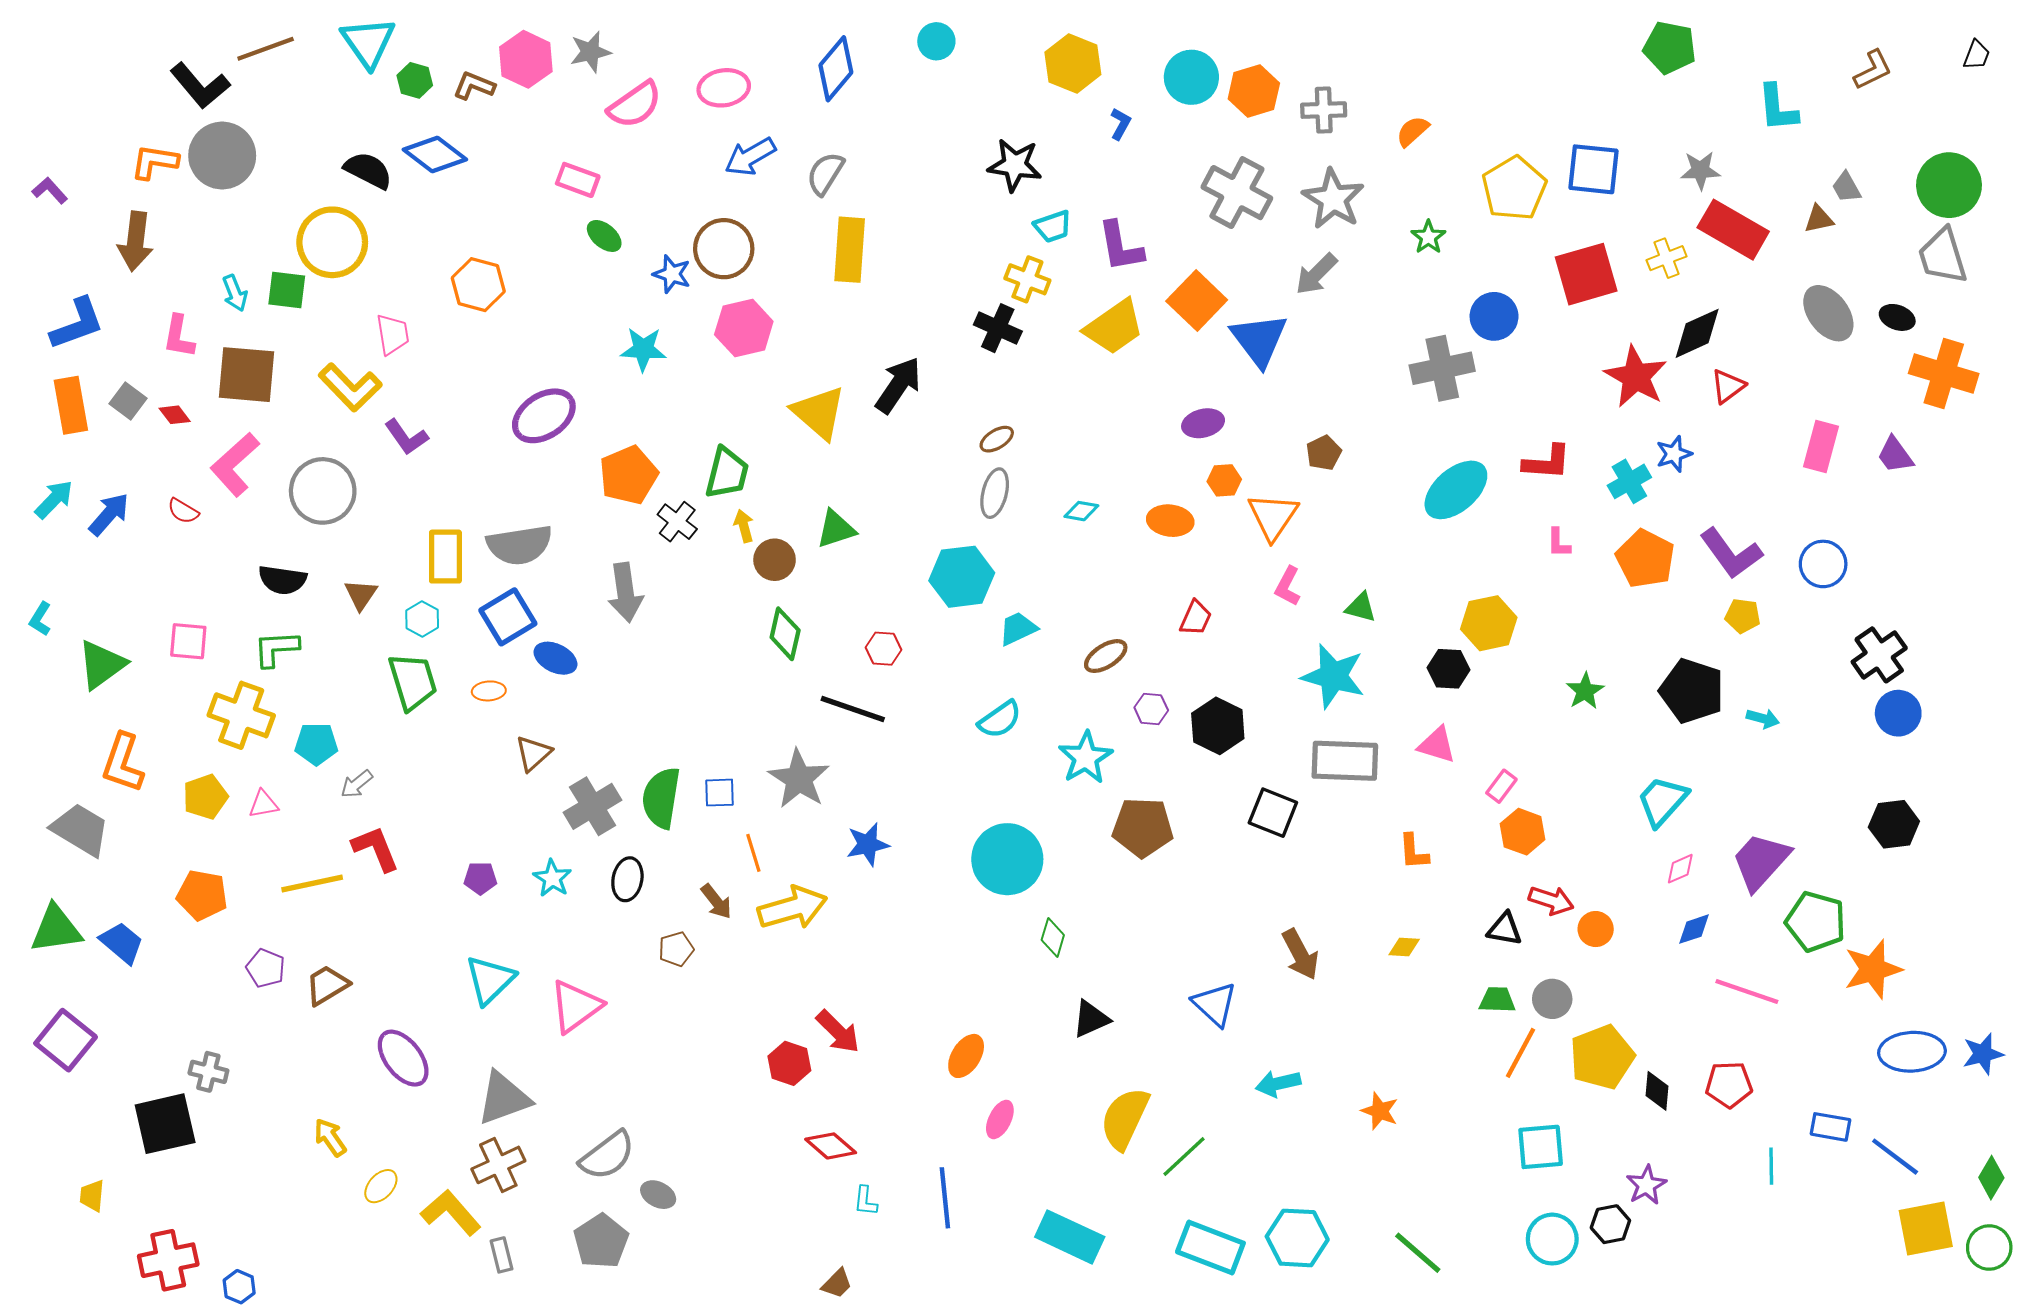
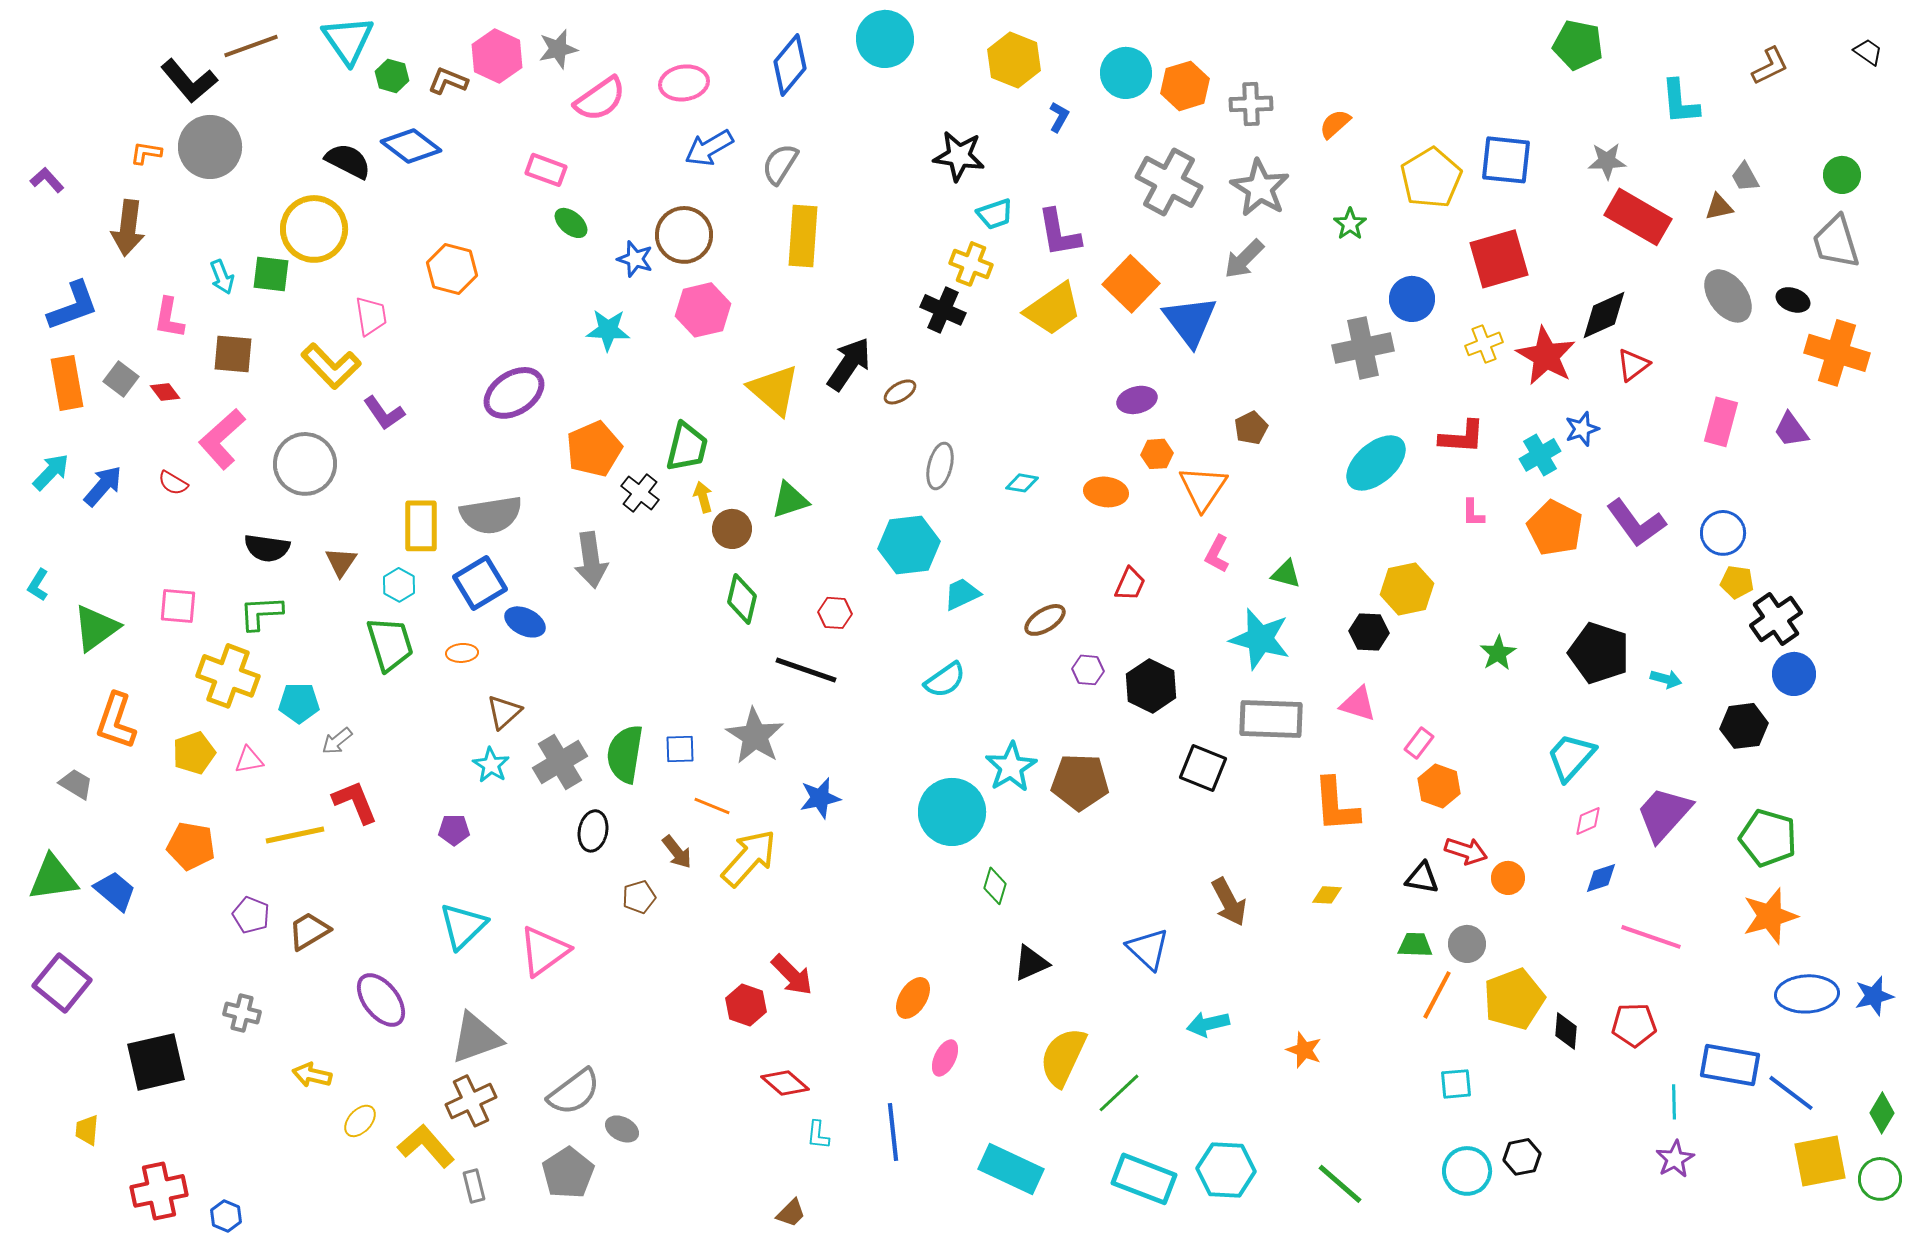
cyan circle: (936, 41) -> (885, 39), size x1.6
black trapezoid: (1977, 55) -> (1868, 52), turned -76
orange L-shape: (154, 162) -> (146, 153), size x0.7
green circle: (1949, 185) -> (1842, 175), size x0.6
yellow cross: (1666, 258) -> (1484, 344), moved
brown square: (247, 375) -> (233, 354), size x0.7
brown ellipse: (997, 439) -> (900, 392), moved
yellow pentagon: (1743, 616) -> (1737, 582), moved
cyan star: (1086, 758) -> (1011, 767), moved
black hexagon: (1894, 824) -> (1744, 726), moved
gray trapezoid: (80, 830) -> (76, 784), size x0.6
orange L-shape: (1414, 852) -> (1336, 805), size x1.6
orange line: (753, 853) -> (712, 806), turned -51
cyan star: (552, 878) -> (491, 765), moved
yellow arrow: (793, 908) -> (749, 858), turned -32
green pentagon: (1816, 922) -> (1768, 838), moved
gray cross: (208, 1072) -> (242, 1013), moved
blue rectangle: (1830, 1127) -> (1730, 1065), size x1.5
yellow arrow: (330, 1137) -> (312, 1075), turned -42
cyan square: (1541, 1147) -> (1456, 1084), size x0.7
purple star: (1646, 1185) -> (1675, 1159), moved

